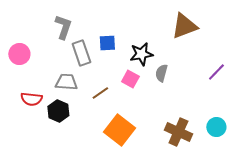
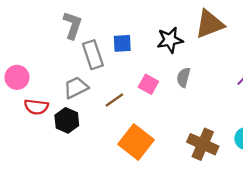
pink circle: (19, 54) -> (17, 77), moved
black star: (141, 54) -> (170, 40), moved
gray trapezoid: (66, 82) -> (76, 88), turned -30

